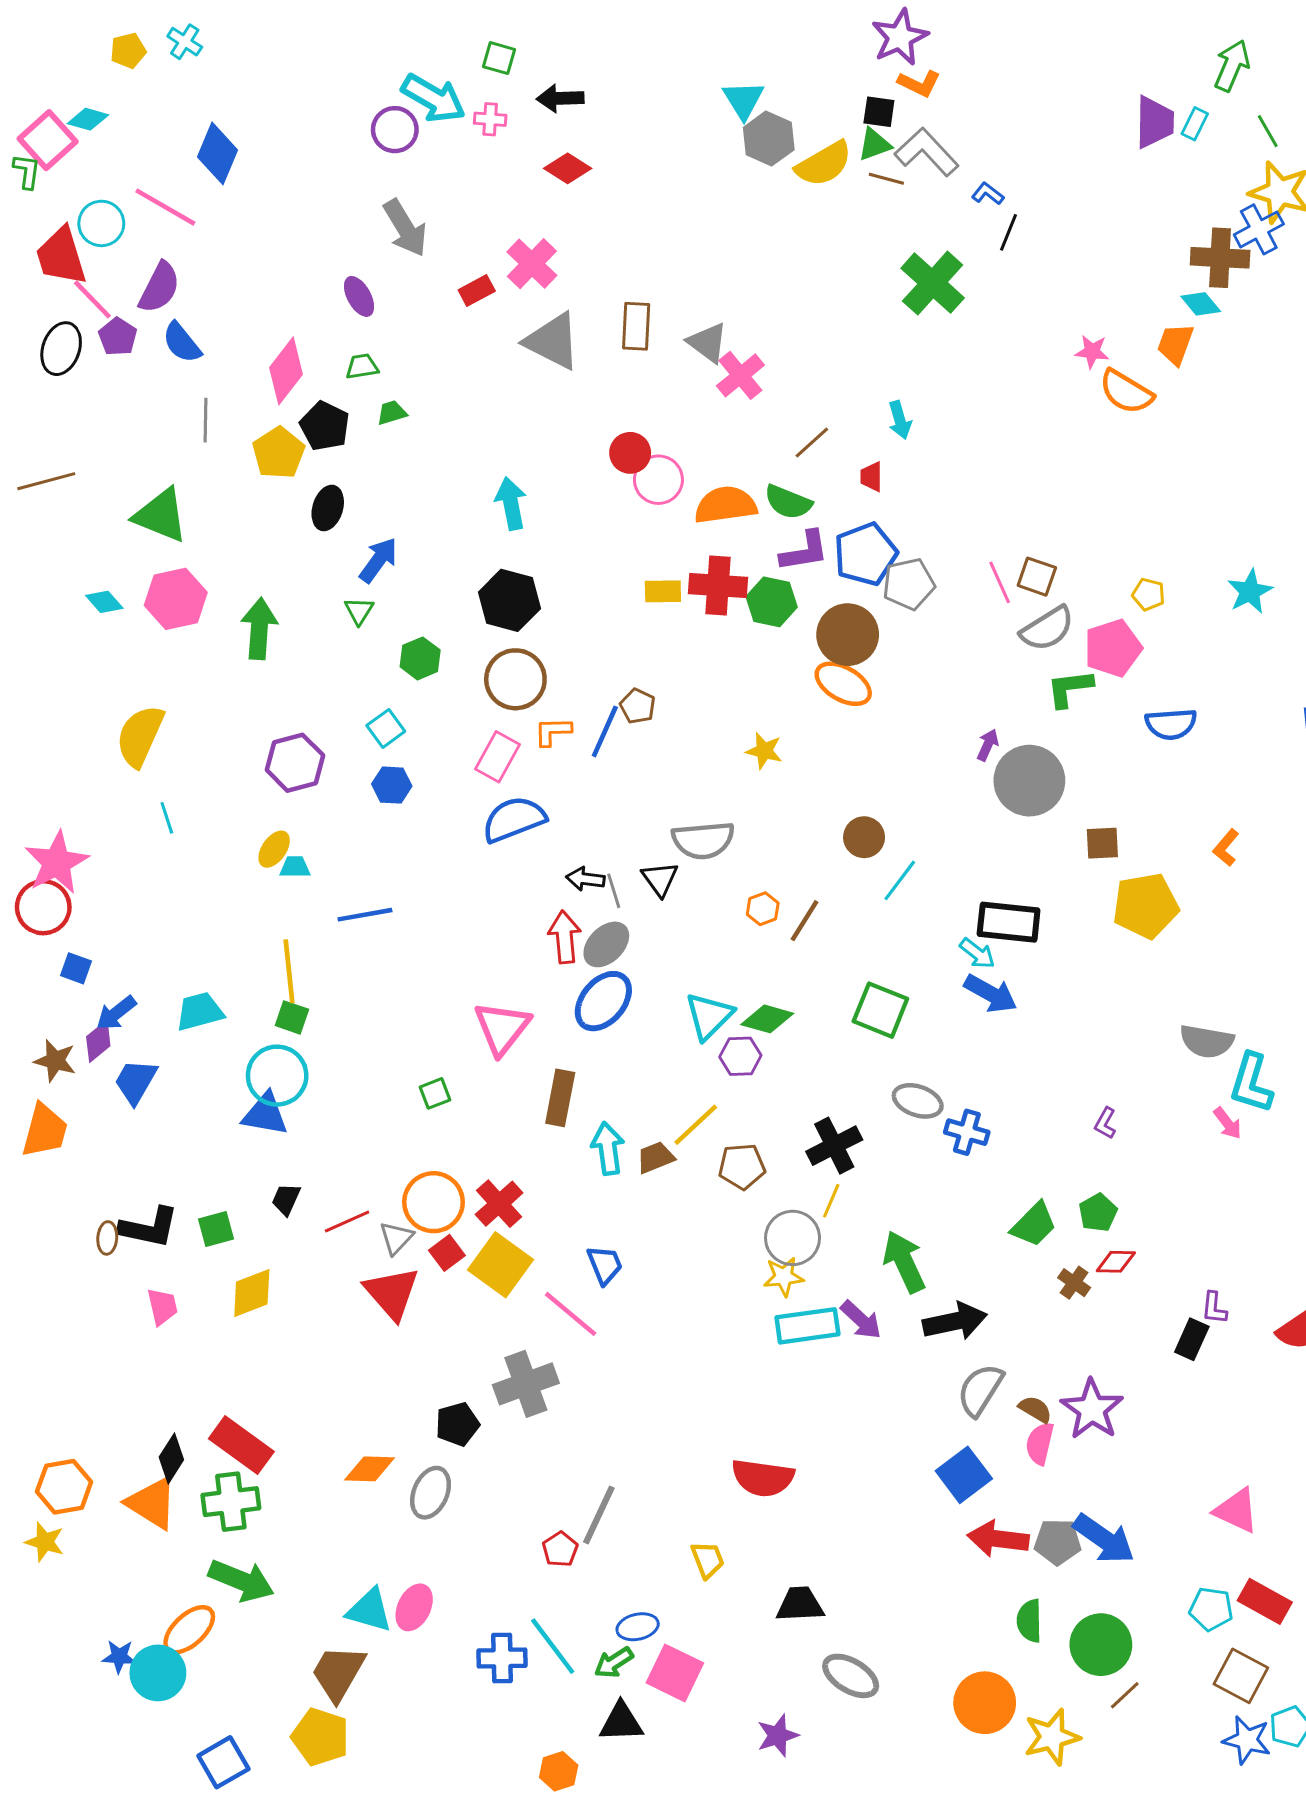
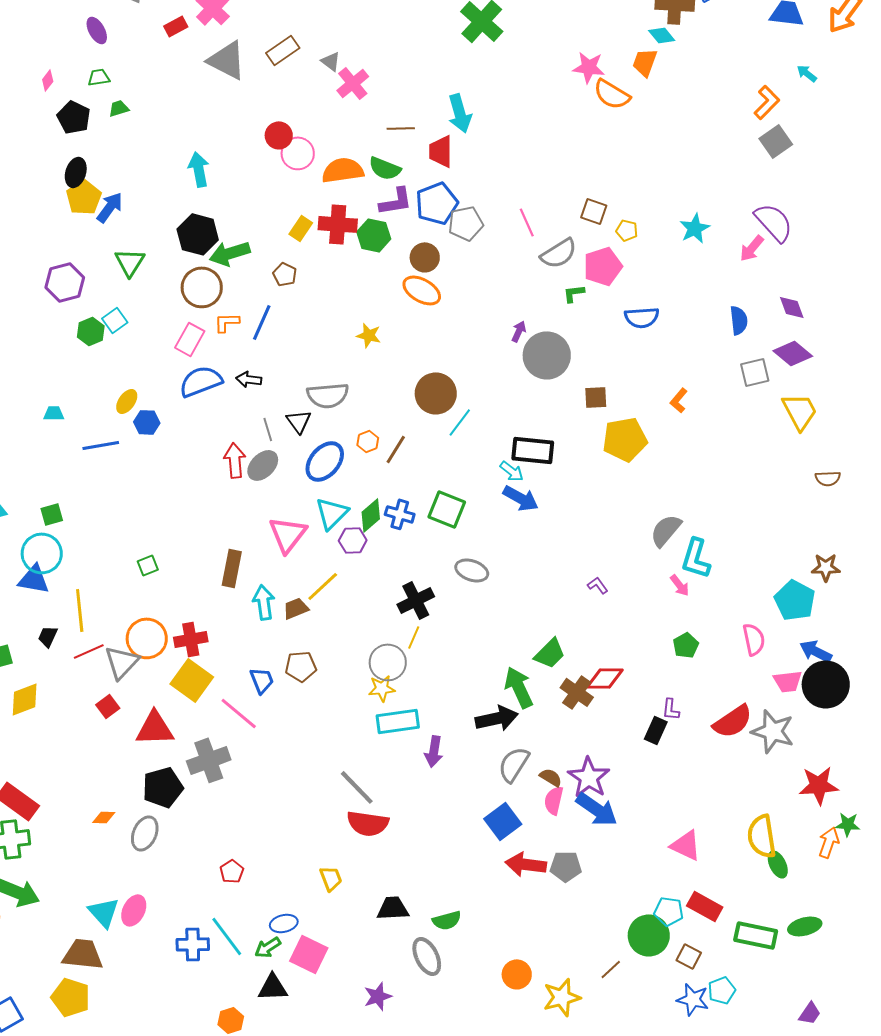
brown rectangle: (636, 326) -> (283, 50), turned 52
gray triangle: (708, 343) -> (331, 61), size x0.7
pink star: (1092, 352) -> (589, 67), size x1.4
pink diamond: (286, 371) -> (48, 80), size x0.5
cyan arrow: (900, 420) -> (460, 113), size x1.5
brown line: (812, 442) -> (401, 128), turned 40
yellow pentagon: (279, 453) -> (84, 197), moved
red trapezoid: (871, 477) -> (441, 151), size x1.6
brown square: (1037, 577) -> (594, 211), moved
yellow rectangle: (663, 591) -> (301, 228), turned -55
green triangle: (359, 611) -> (130, 262), moved, size x1.5
green arrow: (259, 629) -> (230, 253), moved, turned -111
brown circle: (848, 635) -> (425, 257), size x0.7
green hexagon: (420, 658) -> (91, 331), moved
green L-shape: (1070, 688) -> (574, 293), size x0.7
brown pentagon: (638, 706) -> (285, 274), moved
purple hexagon: (295, 763) -> (65, 282), moved
blue hexagon: (392, 785) -> (147, 422), moved
brown circle: (864, 837) -> (436, 393), size x1.5
yellow ellipse: (274, 849) -> (127, 401), moved
black arrow: (585, 879) -> (249, 379), moved
yellow line: (289, 971) -> (80, 610), moved
blue ellipse: (603, 1001) -> (325, 461), moved
green square: (292, 1017) -> (52, 514), turned -35
green diamond: (767, 1019) -> (371, 515), turned -56
pink triangle: (502, 1028) -> (288, 534), moved
gray semicircle: (1207, 1041) -> (666, 530), turned 120
purple L-shape: (1105, 1123) -> (598, 585), turned 115
blue cross: (967, 1132) -> (400, 514), moved
brown pentagon: (742, 1166) -> (301, 666), moved
red cross: (499, 1204) -> (191, 639), turned 32
green pentagon: (1098, 1213) -> (686, 645), moved
gray triangle: (396, 1238) -> (122, 662), size x1.5
red square: (447, 1253) -> (108, 706), moved
green arrow: (904, 1262) -> (519, 687), moved
red diamond: (1116, 1262) -> (605, 678), size x1.4
brown cross: (1074, 1283) -> (577, 692), size x1.5
red triangle: (392, 1293) -> (155, 728), moved, turned -51
purple arrow: (861, 1320) -> (434, 751), moved, turned 56
black pentagon: (457, 1424) -> (163, 787), size x1.4
orange diamond: (369, 1469) -> (104, 817), size x0.7
gray line: (599, 1515) -> (357, 787), moved, turned -69
blue arrow: (1104, 1539) -> (597, 809), moved
cyan triangle: (369, 1610) -> (104, 912), turned 32
green semicircle: (1029, 1621) -> (447, 920), moved, turned -104
green circle: (1101, 1645) -> (649, 935), moved
brown trapezoid: (338, 1673) -> (83, 954), turned 66
gray ellipse: (851, 1676) -> (427, 956), turned 33
brown square: (1241, 1676) -> (689, 956), size x0.7
orange circle: (985, 1703) -> (517, 974), size x0.7

